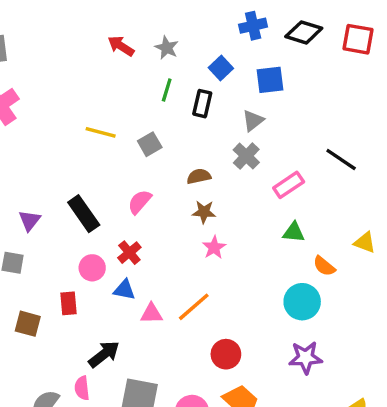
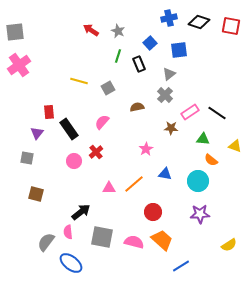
black rectangle: (202, 104) -> (139, 64), turned -35
black line: (341, 159) -> (217, 113), moved
brown star: (204, 212) -> (171, 128), moved
green triangle: (294, 232) -> (203, 139), moved
blue triangle: (124, 290) -> (165, 174), moved
red rectangle: (68, 303) -> (49, 112), moved

